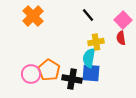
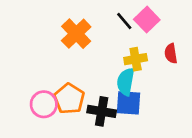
orange cross: (33, 16) -> (76, 34), moved
pink square: (123, 20) -> (147, 20), moved

